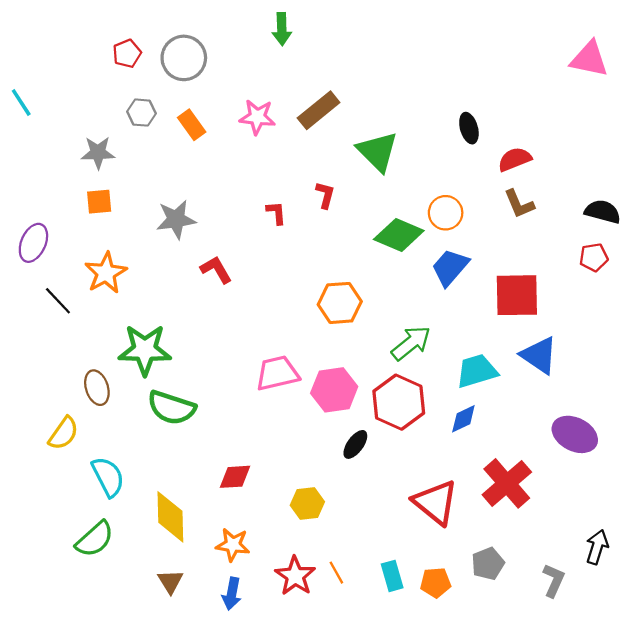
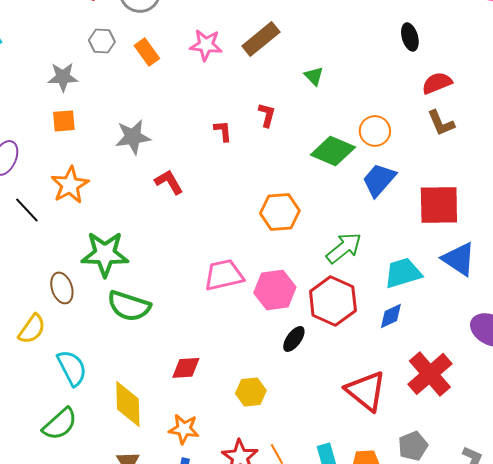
black ellipse: (469, 128) -> (410, 37), moved
green triangle: (378, 151) -> (314, 76), size x0.5

